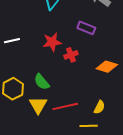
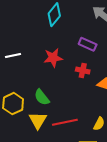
red cross: (71, 55) -> (83, 70), moved, turned 32

